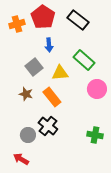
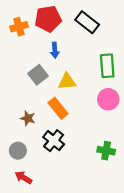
red pentagon: (43, 17) -> (48, 19), turned 30
green rectangle: (84, 60) -> (107, 66), moved, turned 45
brown star: (26, 94) -> (28, 118), moved
gray circle: (28, 135) -> (18, 151), moved

